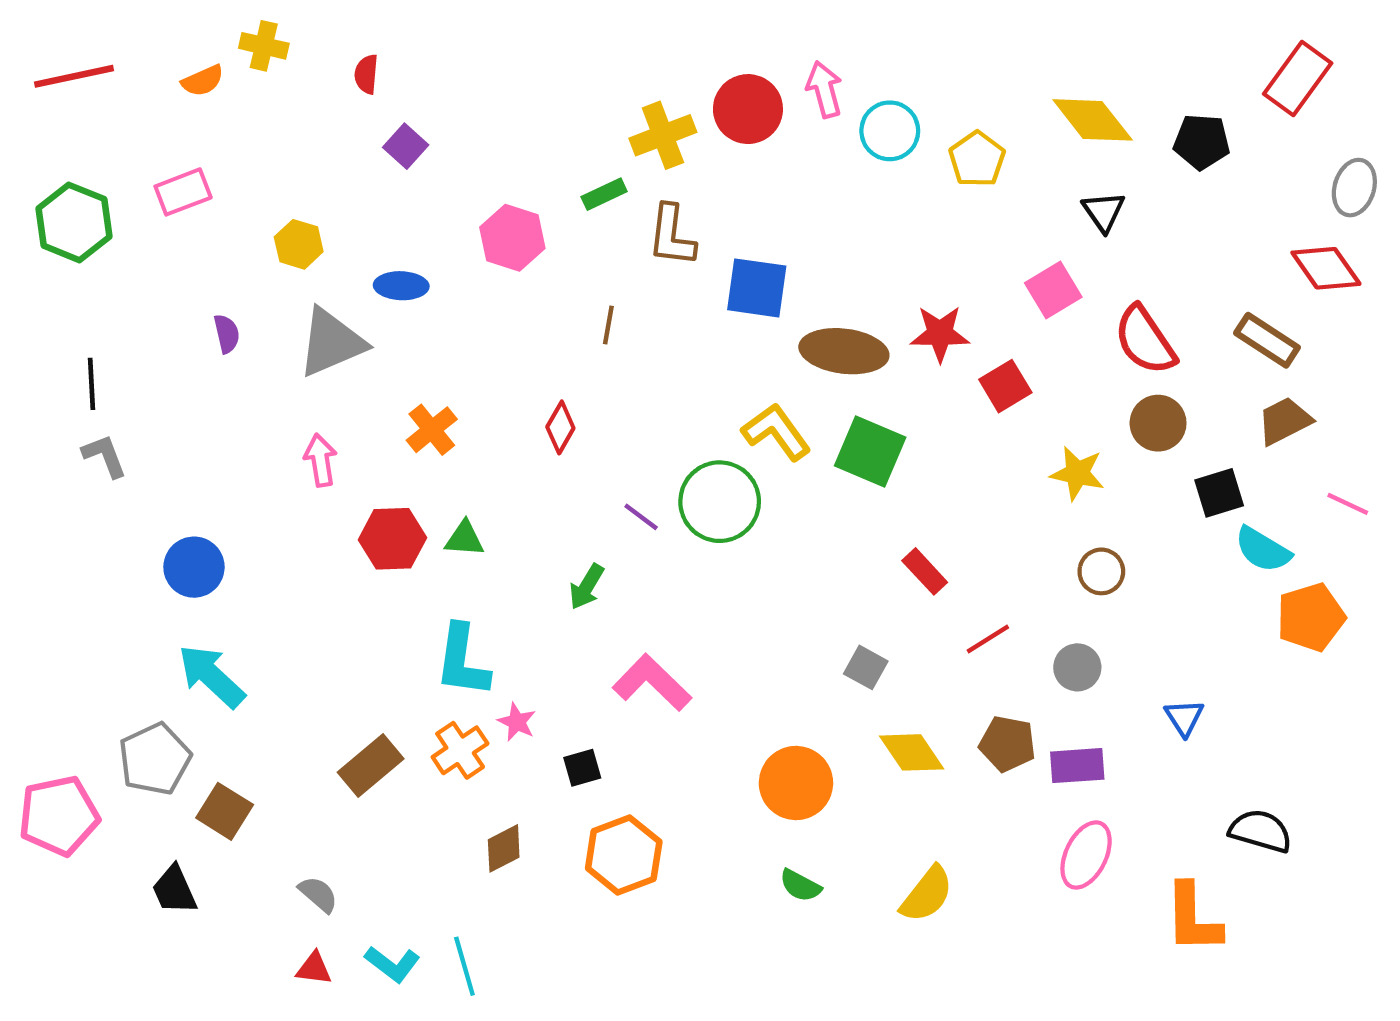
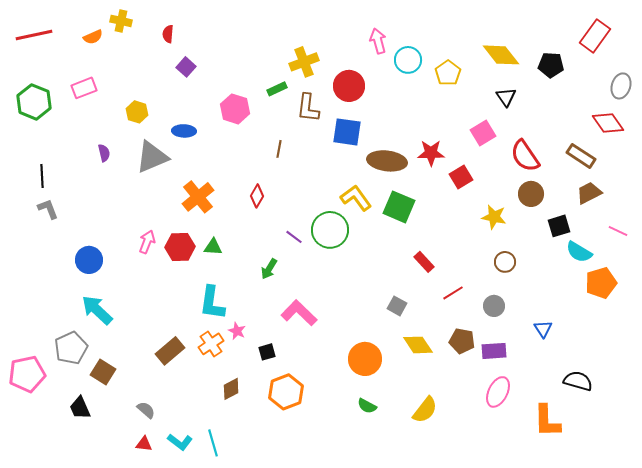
red circle: (748, 109) -> (349, 86), moved
orange cross: (432, 430) -> (198, 197), size x1.4
pink arrow: (320, 460) -> (147, 242), moved, turned 30

